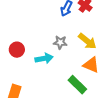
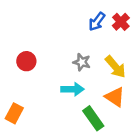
cyan arrow: (44, 58) -> (72, 89), moved

